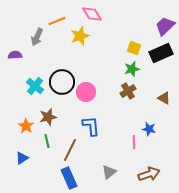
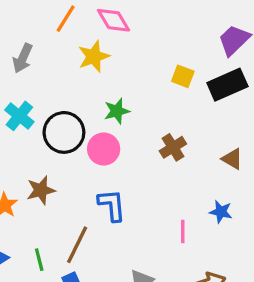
orange line: (57, 21) -> (66, 19), moved, turned -36
green star: (132, 69) -> (117, 111), moved
cyan cross: (35, 86) -> (19, 116), moved
blue star: (149, 129) -> (221, 212), moved
green line: (47, 141) -> (39, 260), moved

